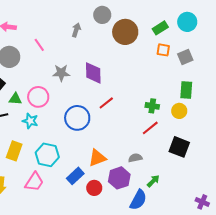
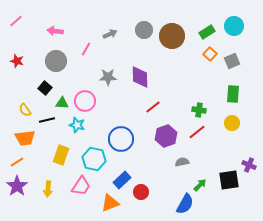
gray circle: (102, 15) -> (144, 30), moved
gray arrow: (76, 30) -> (110, 34), moved, turned 48
pink line: (39, 45) -> (86, 49), turned 64
orange square: (163, 50) -> (210, 54), turned 32
yellow circle: (179, 111) -> (232, 123), moved
blue circle: (77, 118) -> (121, 139), moved
black square: (179, 147) -> (229, 180), moved, turned -30
orange triangle: (97, 158) -> (110, 203), moved
purple hexagon: (119, 178) -> (166, 136), moved
purple cross: (202, 202) -> (249, 165), moved

